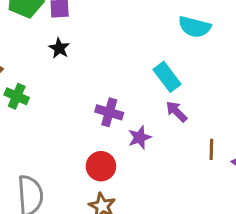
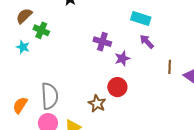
cyan rectangle: (167, 77) -> (141, 19), turned -36
red circle: (101, 166) -> (117, 87), moved

